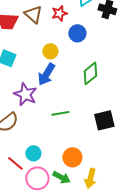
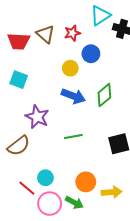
yellow circle: (50, 51) -> (70, 68), moved
blue arrow: (46, 74) -> (73, 96), moved, turned -100
yellow arrow: (90, 178) -> (112, 192), moved, turned -108

